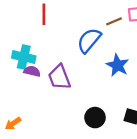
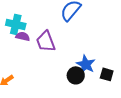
blue star: (118, 65) -> (86, 64), moved

